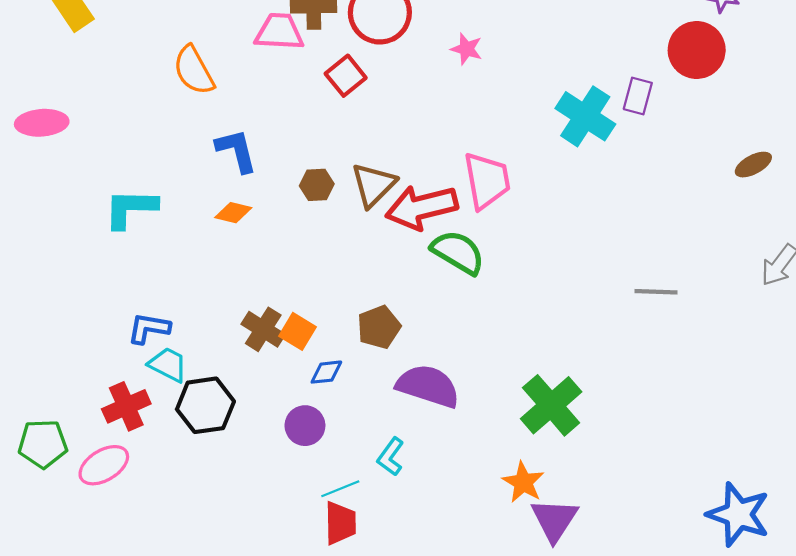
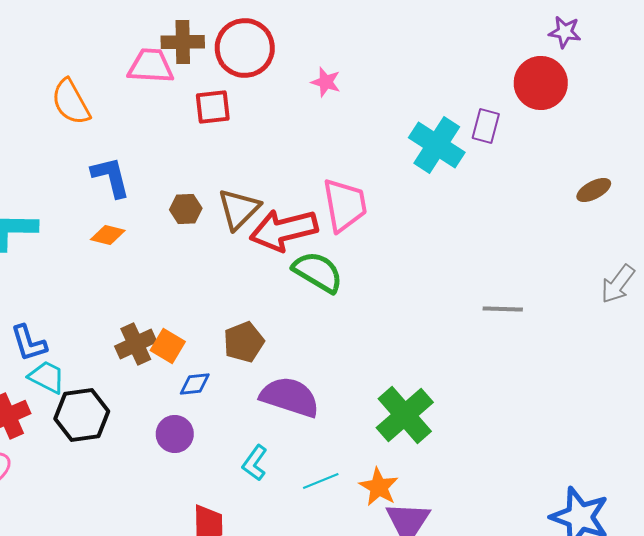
red square: (346, 76) -> (213, 107), turned 33
blue L-shape: (149, 328) -> (29, 343), turned -117
brown cross: (263, 329) -> (136, 344), turned 33
cyan line: (340, 489) -> (321, 481), moved

